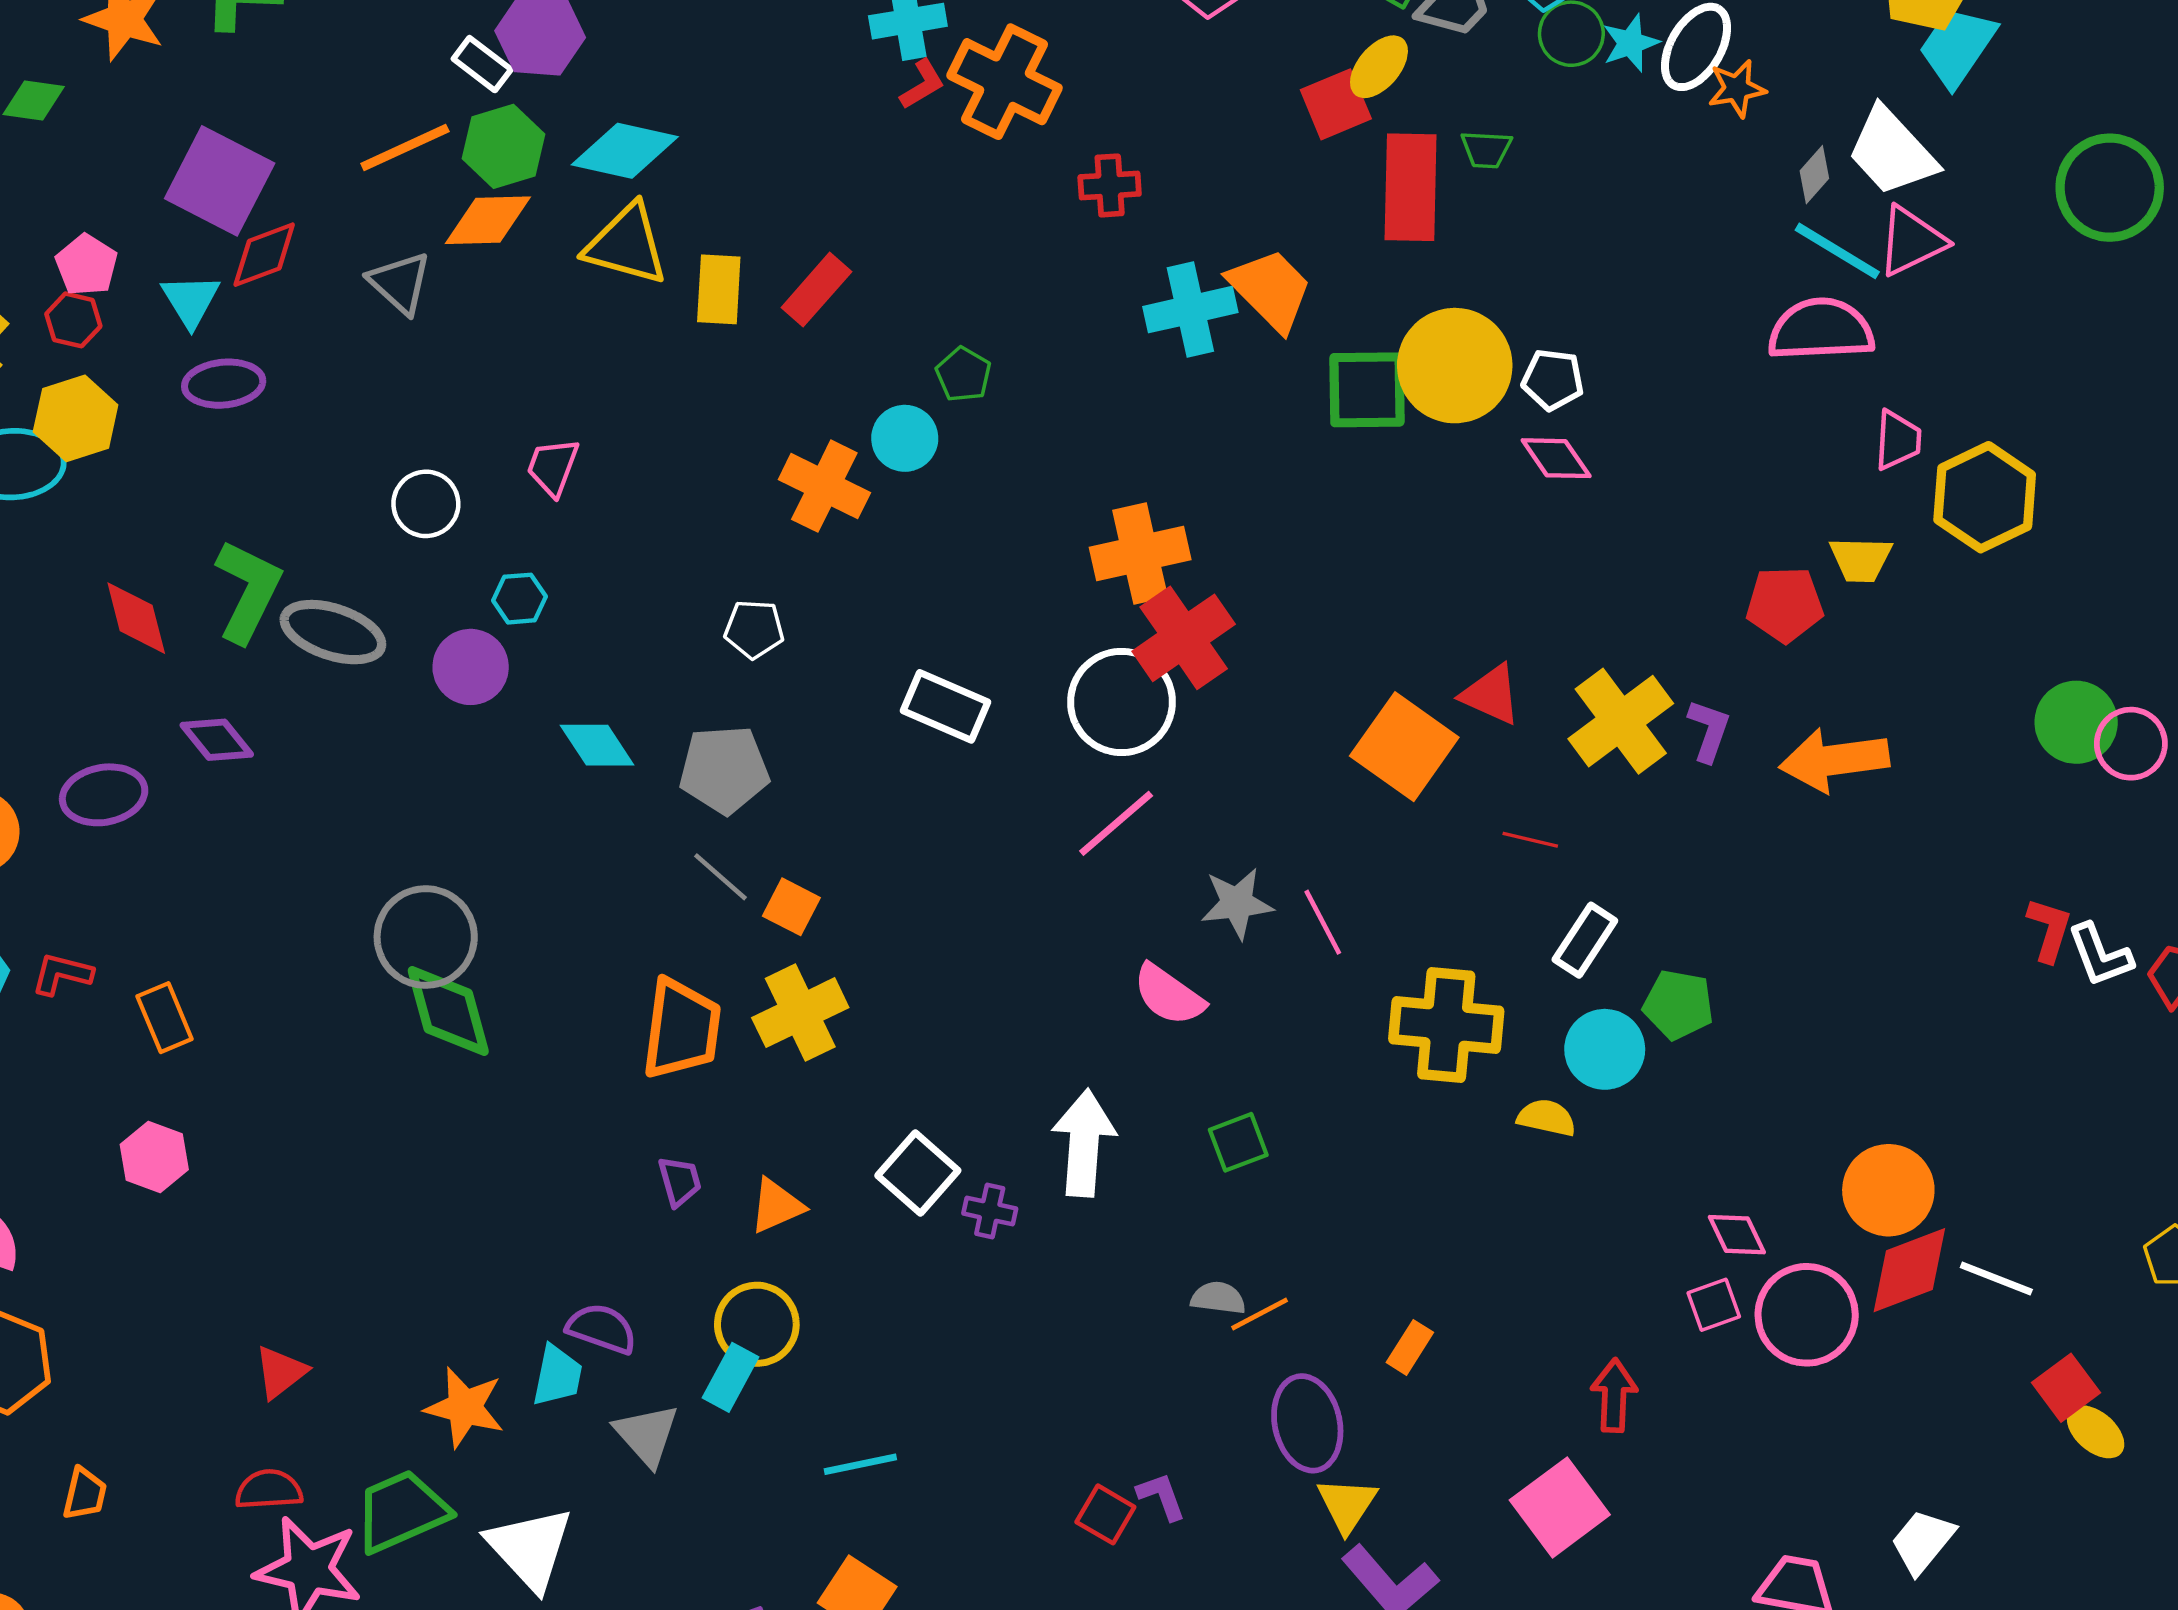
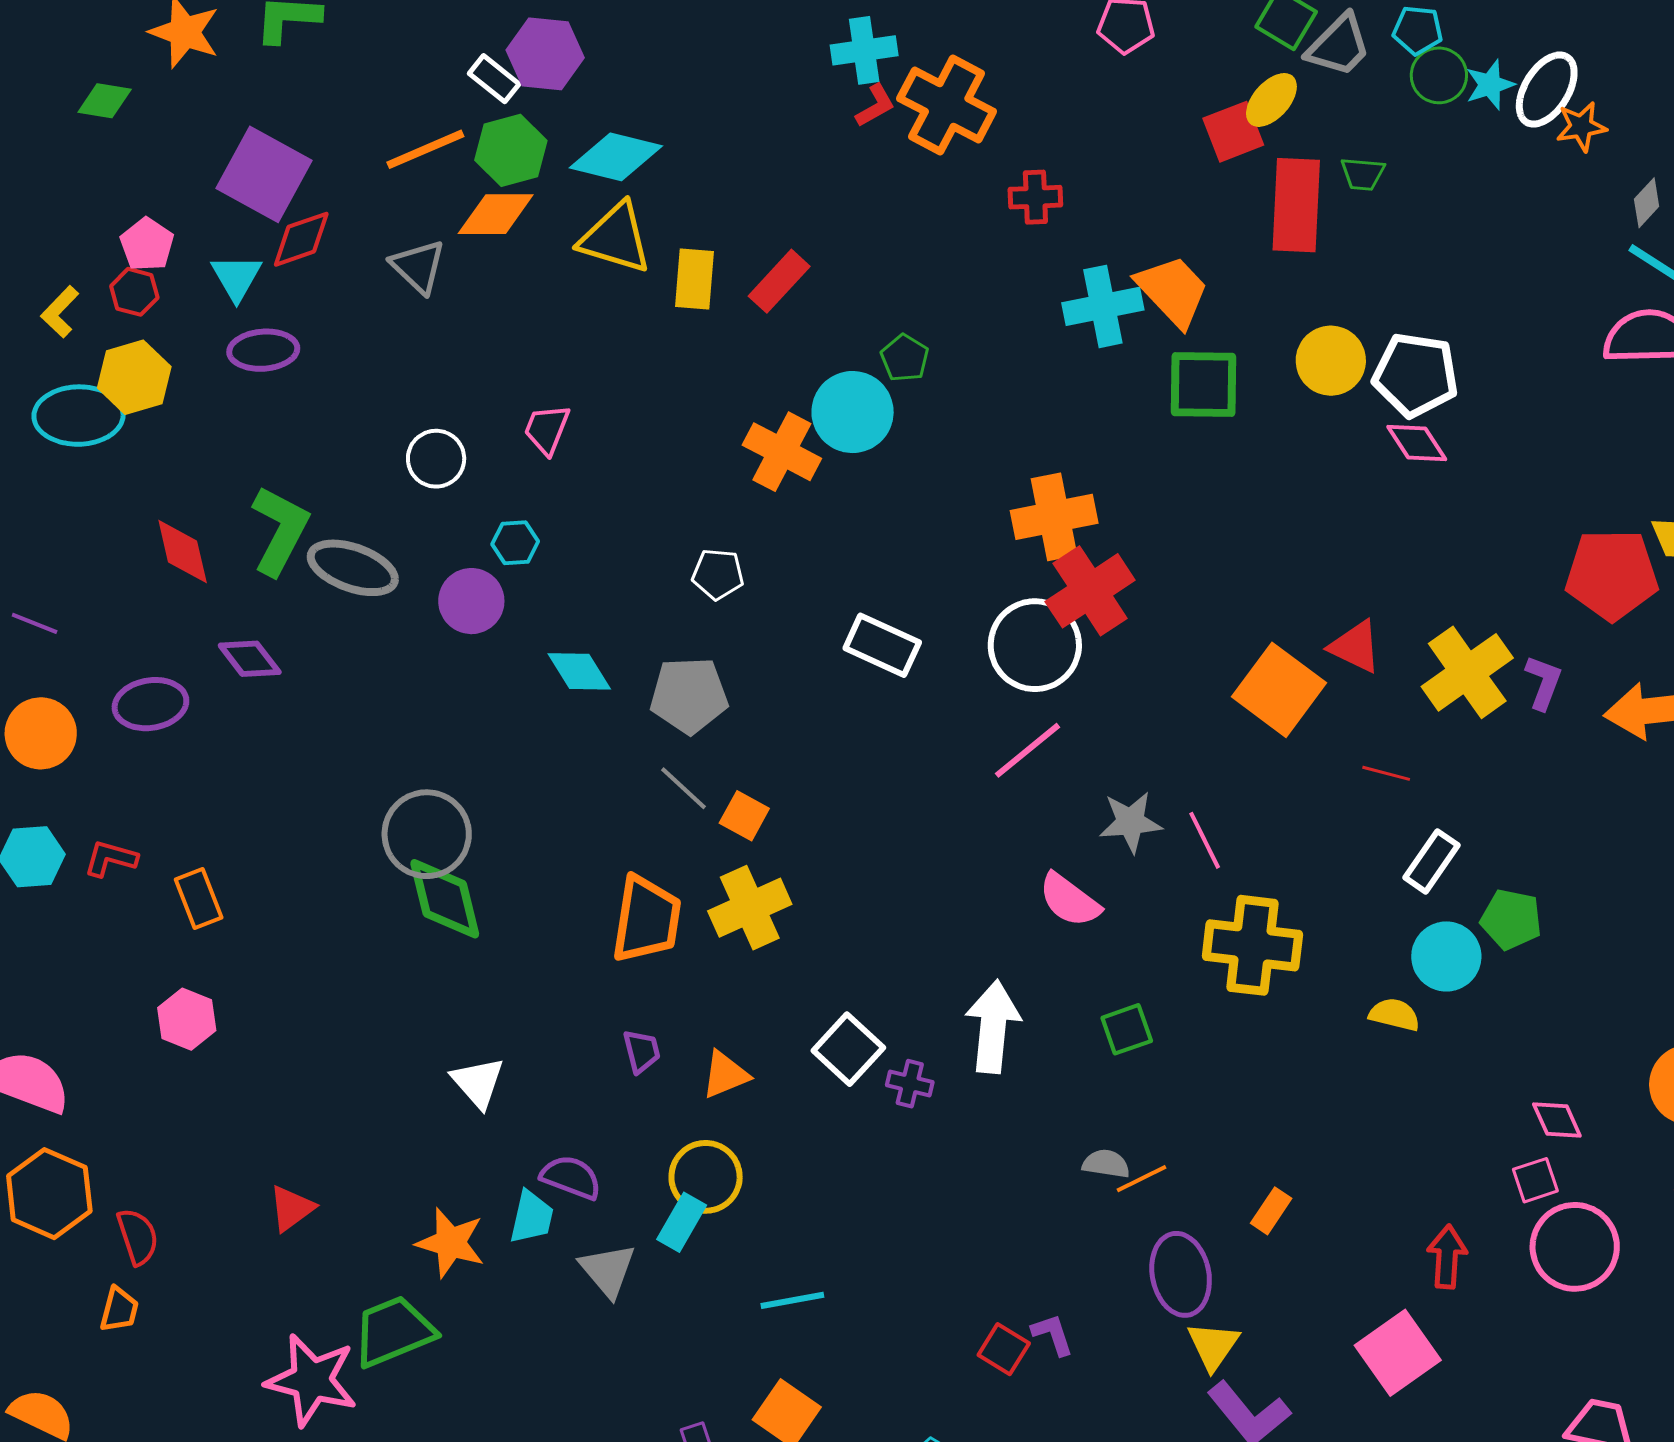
yellow circle: (1455, 366) -> (1331, 361), size x0.7
white pentagon: (1553, 380) -> (1415, 375), size x1.6
green square: (1367, 390) -> (1203, 384), moved
cyan circle: (905, 438) -> (853, 412), size x1.4
red pentagon: (1785, 604) -> (1612, 575), size x1.4
yellow cross: (1446, 1025) -> (1252, 945), moved
pink circle: (1807, 1315) -> (1575, 1247), moved
red semicircle: (269, 1490) -> (138, 1237), moved, turned 74
white triangle: (530, 1548) -> (478, 1082), moved, size x0.7

